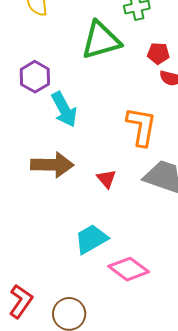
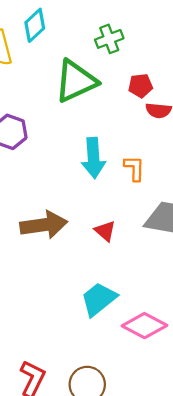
cyan arrow: (64, 109) -> (93, 158), moved, turned 33
orange L-shape: (141, 127) -> (134, 168), size x0.6

